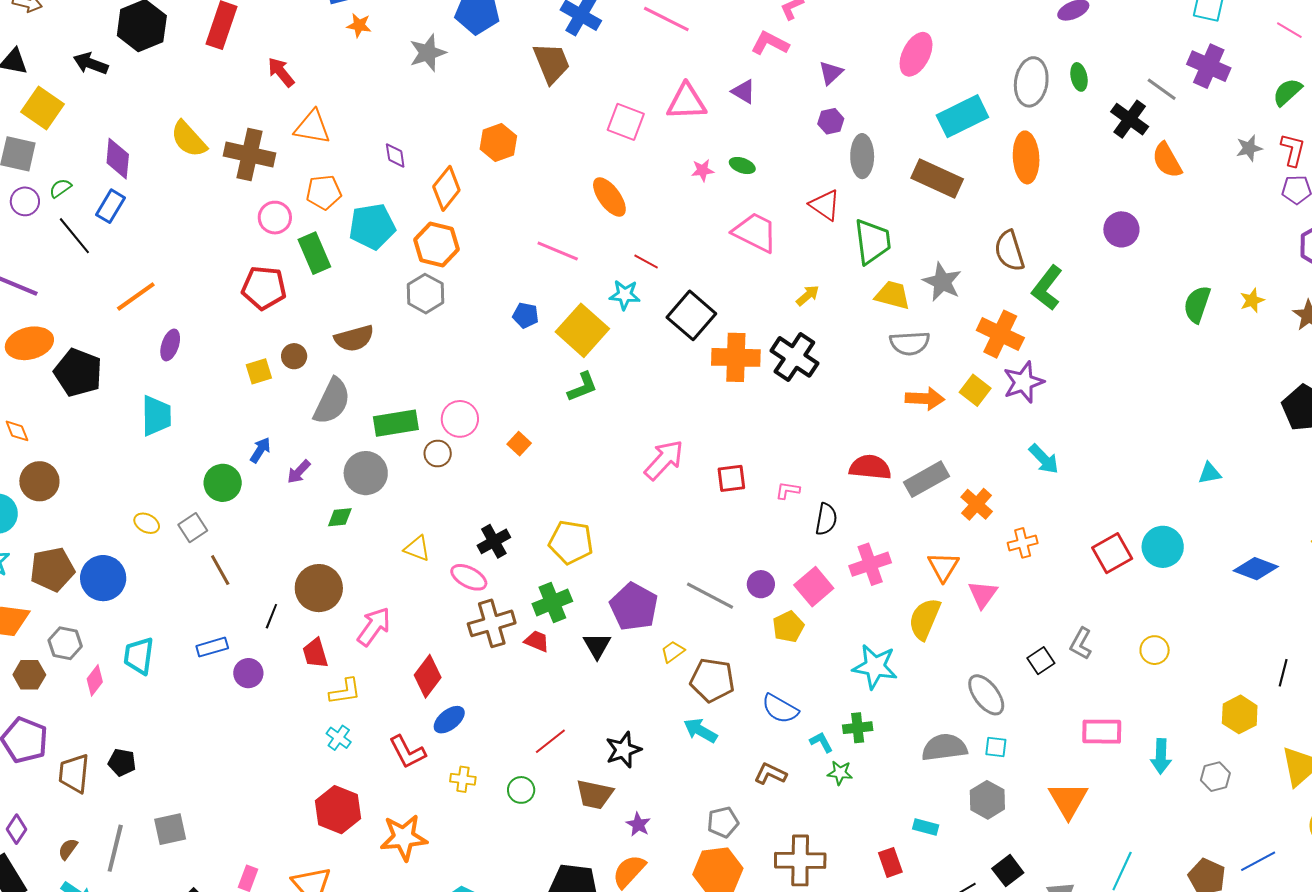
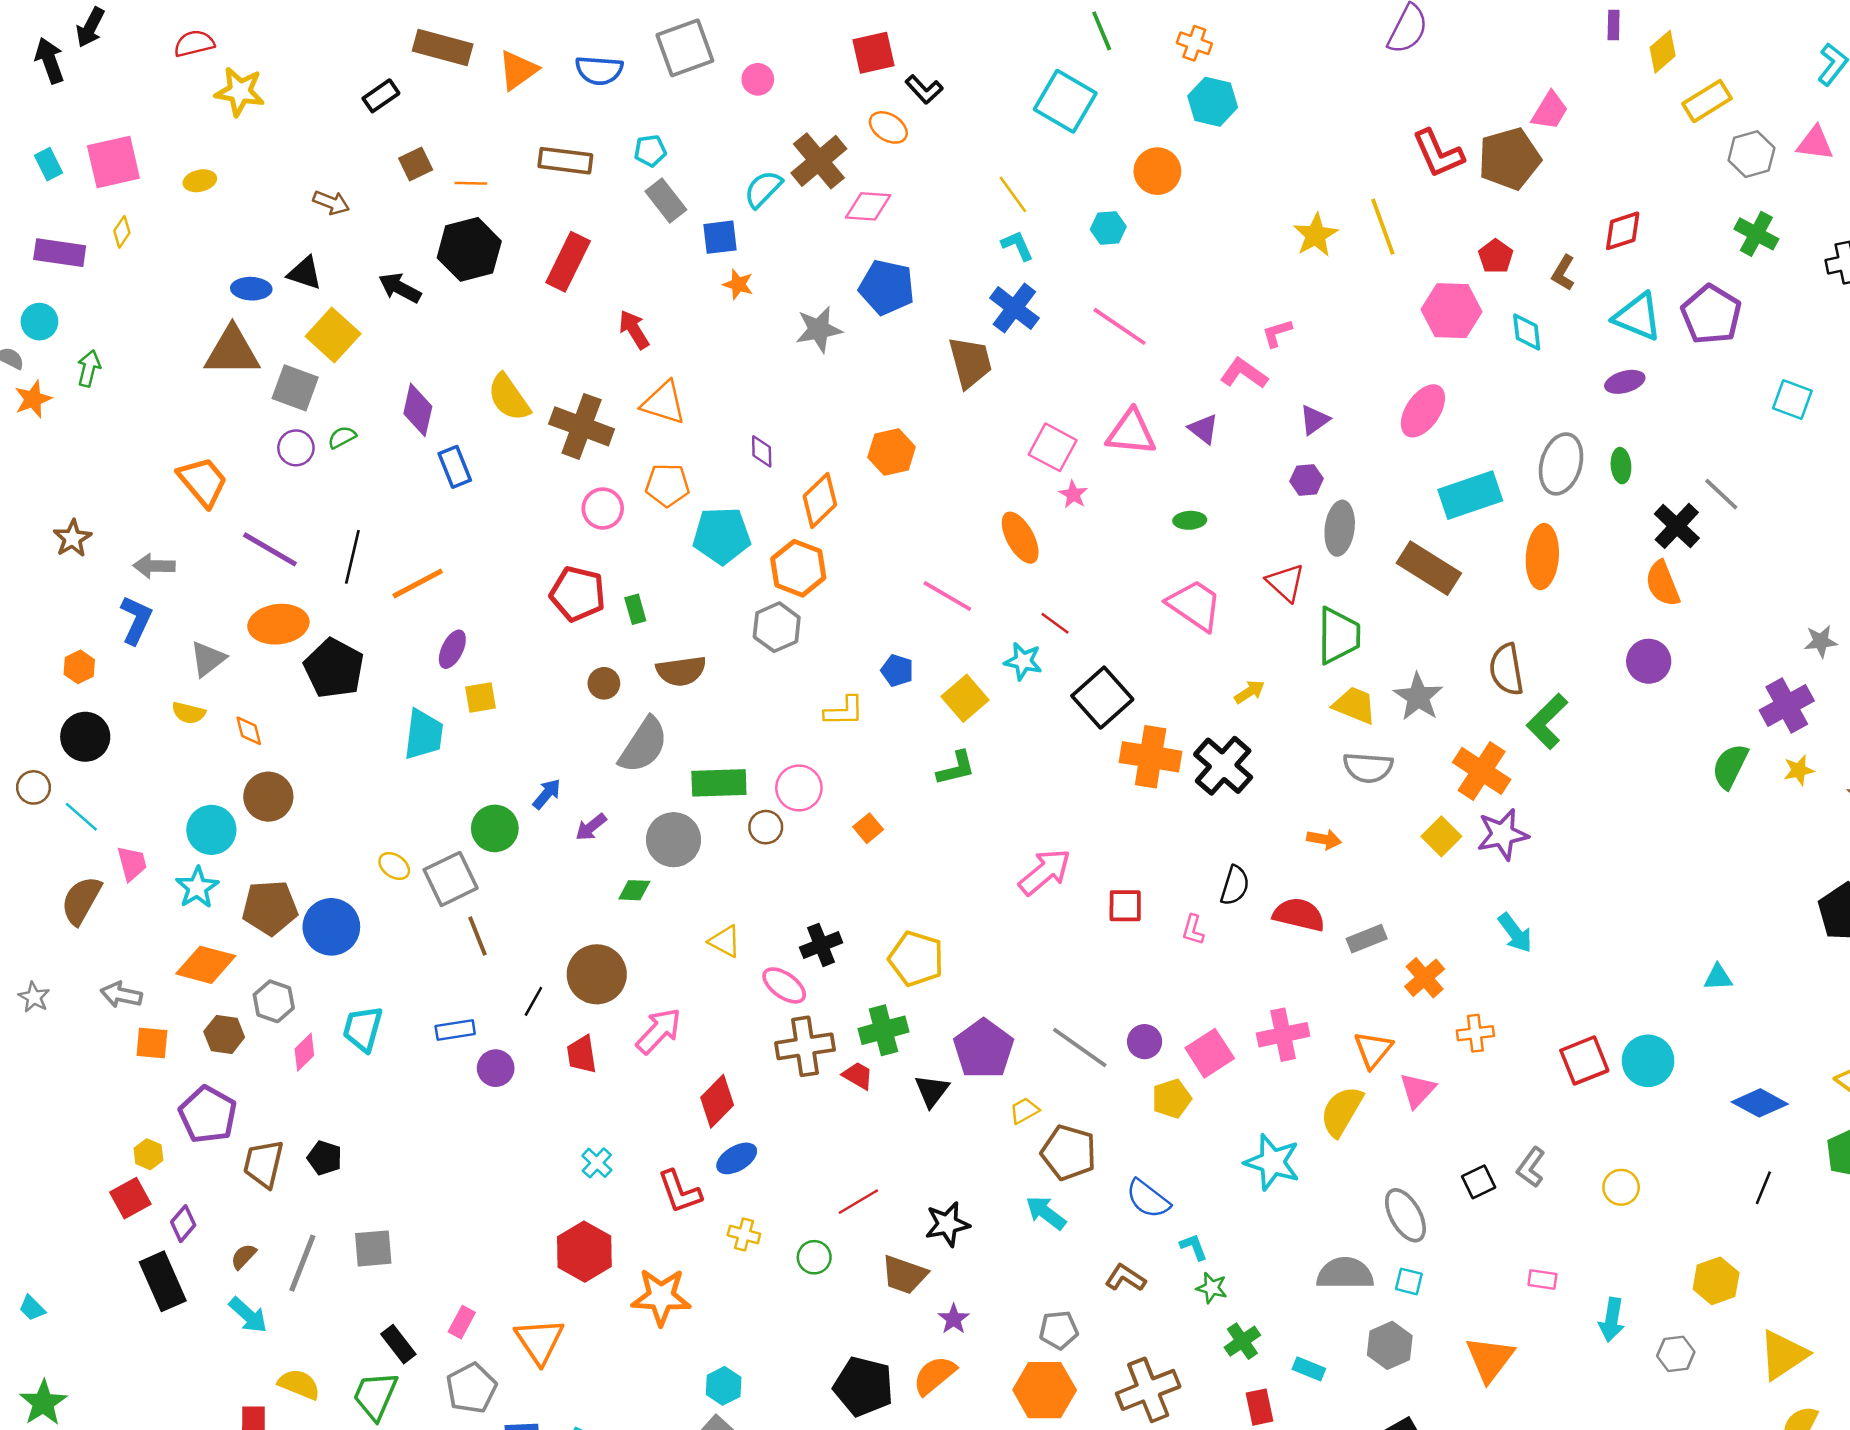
purple cross: (1209, 66) -> (1787, 705), moved, turned 30
gray star: (1249, 148) -> (1821, 641), moved
orange semicircle: (1167, 160) -> (1663, 584), moved
green ellipse: (742, 166) -> (1190, 520), turned -30
pink star: (703, 170) -> (1073, 494), moved, turned 30
blue rectangle: (111, 206) -> (455, 467), moved, turned -60
black line: (74, 236) -> (352, 557), moved, turned 45
green rectangle: (314, 253) -> (635, 609), moved, size x0.6
yellow square: (582, 330) -> (965, 698), size x0.7
yellow square: (259, 371) -> (480, 698), moved
orange arrow: (925, 399) -> (1324, 839), moved, size x0.7
gray rectangle: (926, 479) -> (1367, 939), size x0.7
pink L-shape: (788, 490) -> (1193, 930), turned -90
black semicircle: (826, 519) -> (1235, 886), moved
gray square: (193, 528) -> (451, 879), size x1.5
black line: (1283, 673) -> (1763, 1188), moved
yellow L-shape: (345, 691) -> (844, 711), moved
green cross: (858, 728) -> (1242, 1341), moved, turned -36
pink rectangle: (1102, 732) -> (1542, 1280), size x0.6
brown cross: (800, 860) -> (1148, 1390), turned -30

